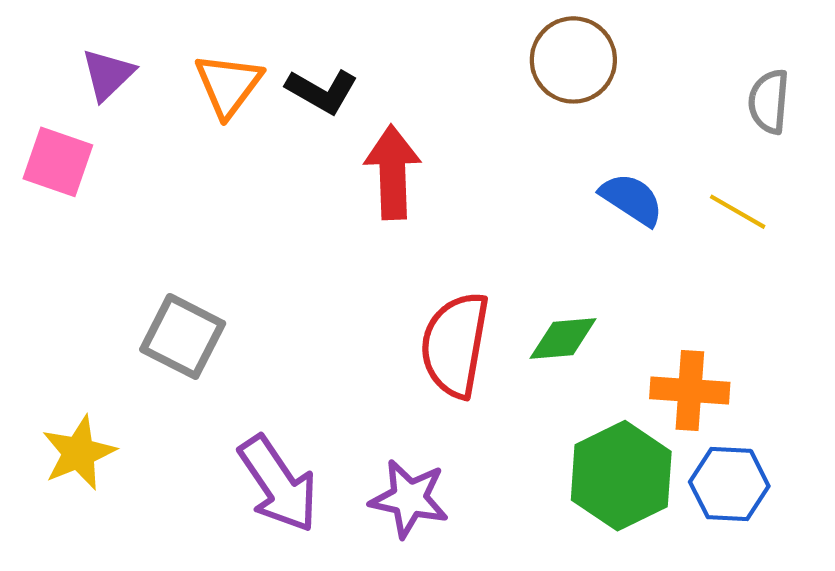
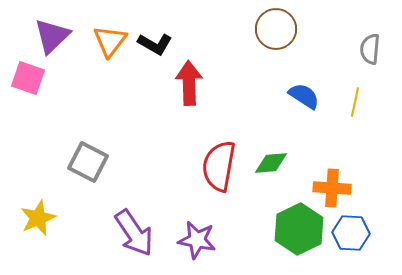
purple triangle: (108, 75) -> (52, 36), size x1.4
yellow line: (738, 212) -> (355, 102), turned 72

